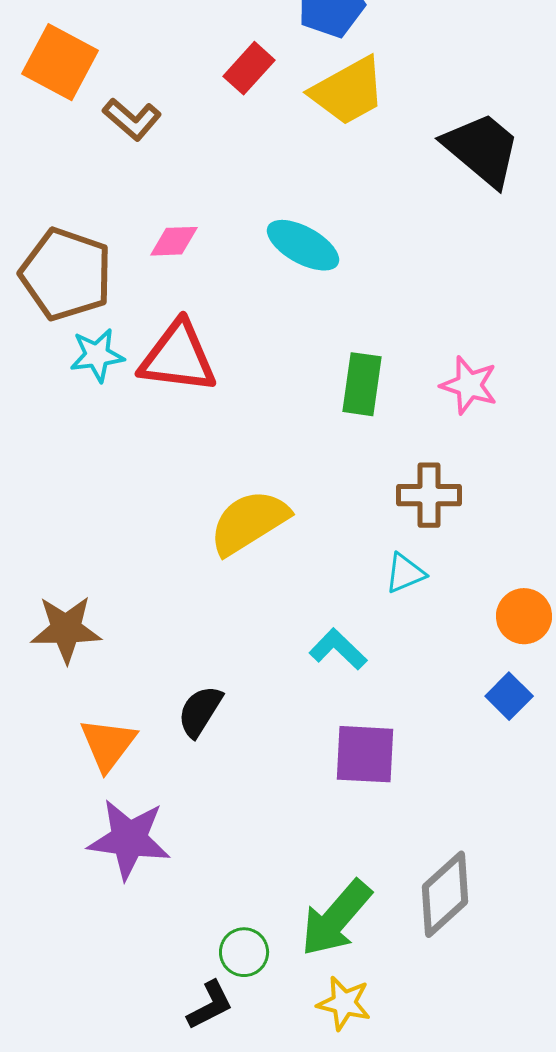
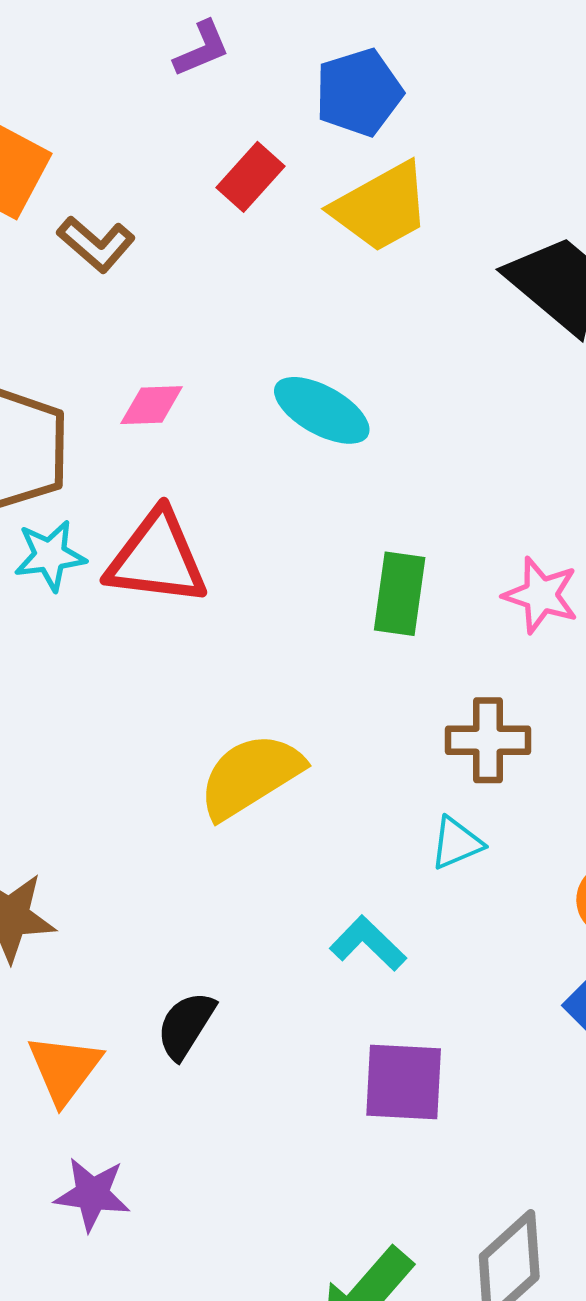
purple star: (129, 839) -> (92, 1194), size x0.7

